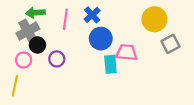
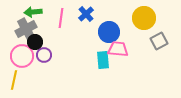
blue circle: (101, 39) -> (109, 32), moved
purple circle: (57, 59) -> (44, 55), moved
pink circle: (24, 60) -> (22, 56), size x1.5

